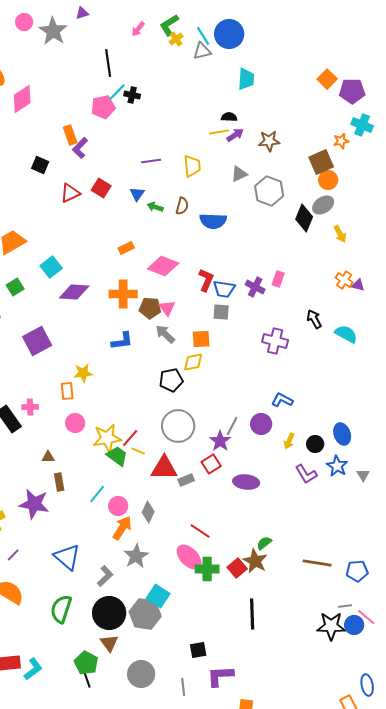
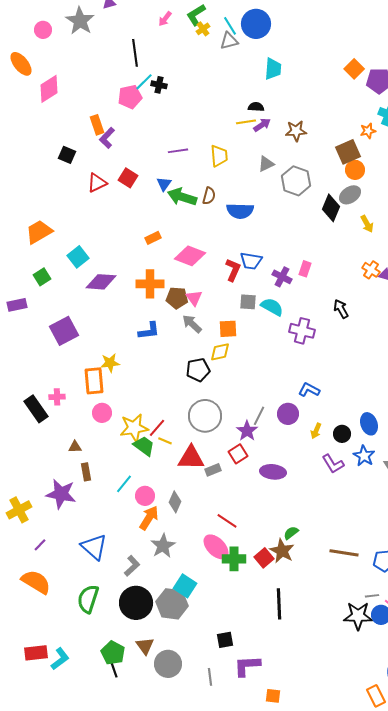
pink circle: (24, 22) -> (43, 30), moved
green arrow: (155, 207) -> (182, 197), size x1.8
blue trapezoid: (224, 289) -> (251, 261), moved
cyan semicircle: (346, 334) -> (272, 307), moved
orange rectangle: (67, 391) -> (94, 381), size x1.5
brown triangle: (109, 643) -> (145, 646), moved

